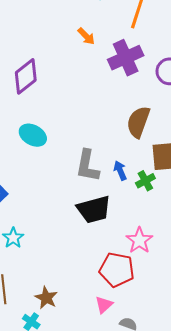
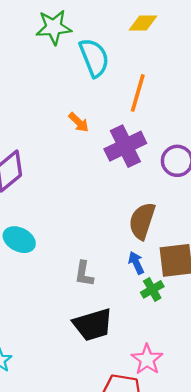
gray L-shape: (87, 166) -> (84, 274), size x0.7
blue arrow: (120, 171) -> (136, 263), moved

